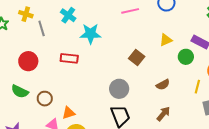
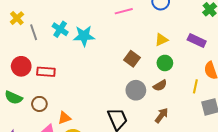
yellow cross: (26, 14) -> (17, 18), turned 32
cyan cross: (68, 15) -> (60, 29), moved
green circle: (186, 57) -> (165, 63), moved
red rectangle: (69, 58) -> (46, 72), moved
gray circle: (119, 89) -> (136, 90), moved

